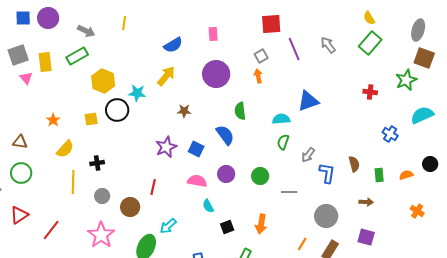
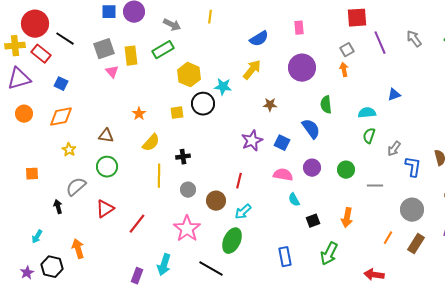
blue triangle: (308, 101) -> (394, 95), size x0.6
cyan arrow: (168, 226) -> (243, 212), moved

